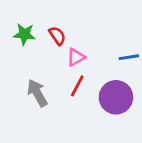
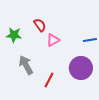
green star: (24, 34) -> (14, 35), moved
red line: (77, 86) -> (49, 80), moved

